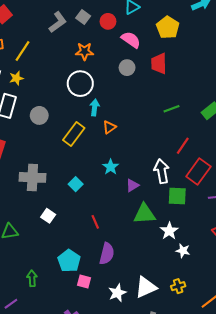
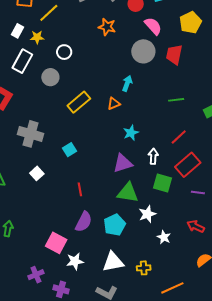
gray circle: (127, 68) -> (143, 51), size x1.5
white circle: (80, 84) -> (64, 52), moved, size x0.6
cyan arrow: (95, 108) -> (127, 83), moved
cyan star: (111, 167) -> (131, 133), moved
white arrow: (162, 171) -> (153, 156), size x0.7
purple triangle: (132, 185) -> (123, 163), size x1.5
white star: (183, 251) -> (164, 237), moved
cyan pentagon: (69, 261) -> (115, 225), moved
pink square: (84, 281) -> (56, 243), size x1.5
white star: (117, 293) -> (75, 261), moved

